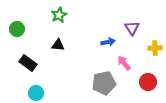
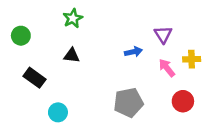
pink arrow: (124, 63) -> (167, 68), moved
cyan circle: (36, 93) -> (58, 112), moved

